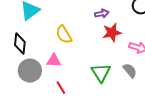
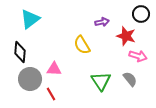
red star: (112, 33) -> (126, 36), moved, turned 30
yellow semicircle: (64, 35) -> (82, 45), moved
red line: (61, 88) -> (51, 94), moved

